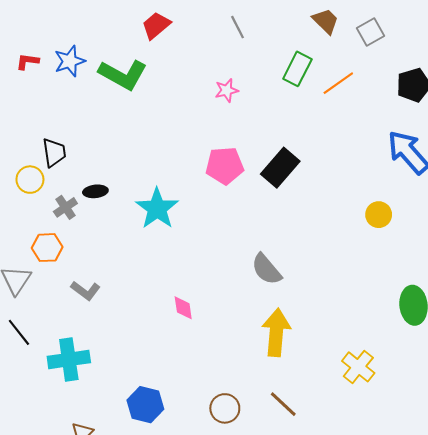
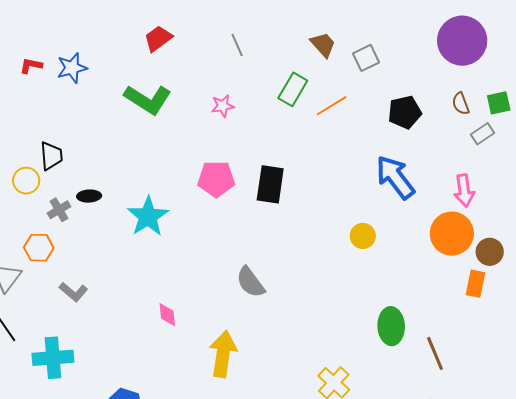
green L-shape: (123, 75) -> (148, 99), moved
black rectangle: (280, 168) -> (270, 184), turned -36
yellow arrow: (276, 332) -> (223, 354), moved

